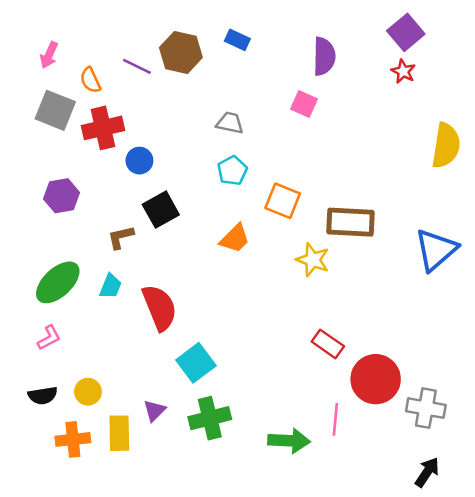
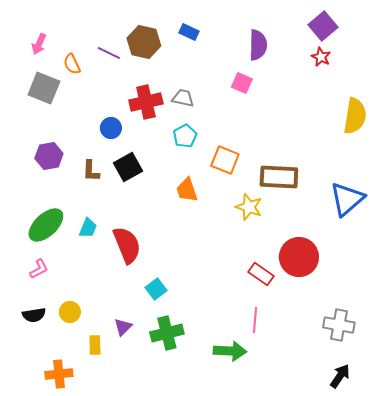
red cross: (103, 128) -> (146, 102), moved
brown L-shape: (121, 237) -> (91, 171), moved, turned -75
orange trapezoid: (235, 238) -> (187, 190), turned 116
cyan square: (196, 363) -> (156, 289), size x0.7
red circle: (376, 379) -> (299, 257), moved
pink line: (335, 419) -> (255, 320), moved
yellow rectangle: (119, 433) -> (95, 345), size x0.7
orange cross: (73, 439) -> (59, 374), moved

